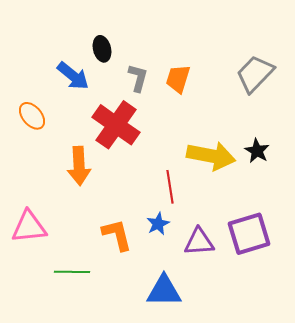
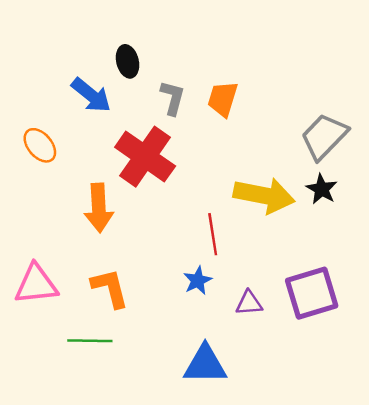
gray trapezoid: (255, 74) -> (324, 137), moved
orange L-shape: (117, 235) -> (110, 288), moved
purple triangle: (199, 242) -> (249, 303), size x0.7

